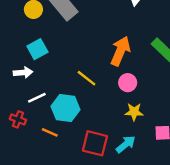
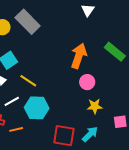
yellow line: (87, 78) -> (28, 81), moved
orange line: (50, 132) -> (16, 129), moved, turned -32

